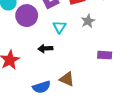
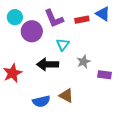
gray star: (88, 21) -> (84, 62), moved
black arrow: (45, 48) -> (48, 64), size x1.5

